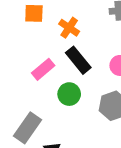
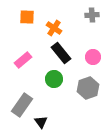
pink rectangle: (43, 69) -> (23, 60), moved

